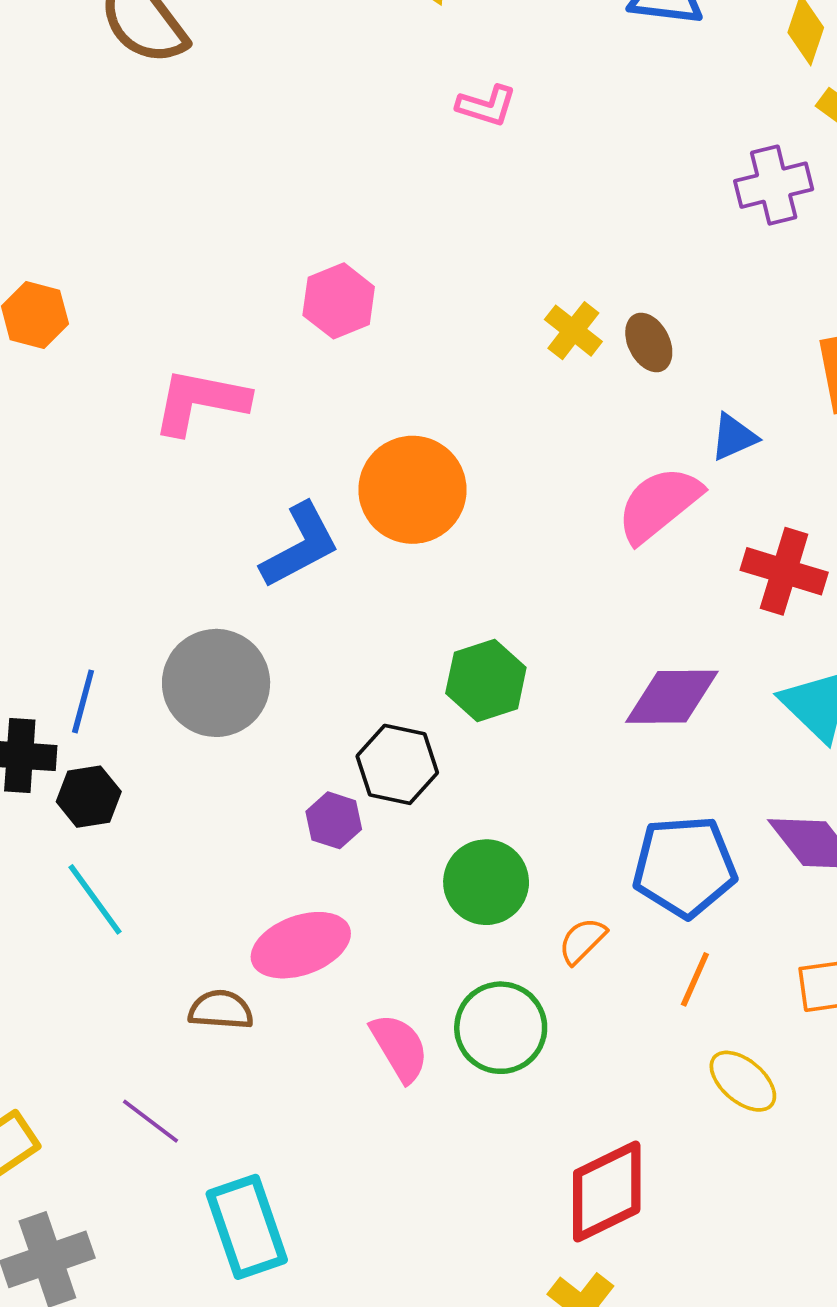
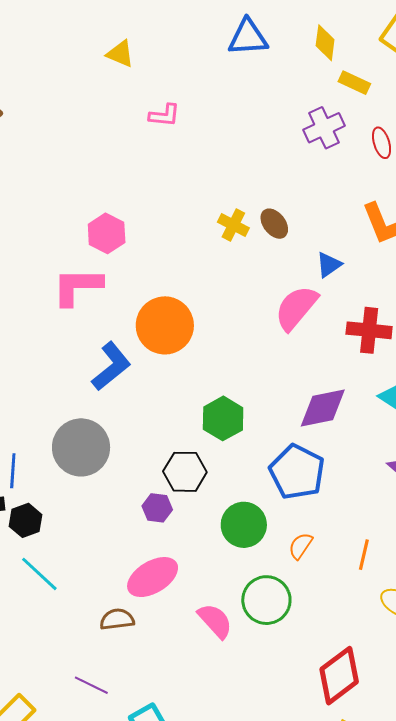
pink L-shape: (200, 402) -> (77, 286), moved
blue pentagon: (685, 866) -> (297, 472), moved, turned -30

